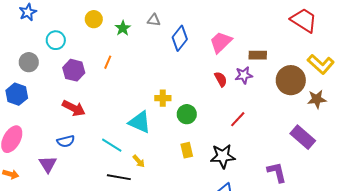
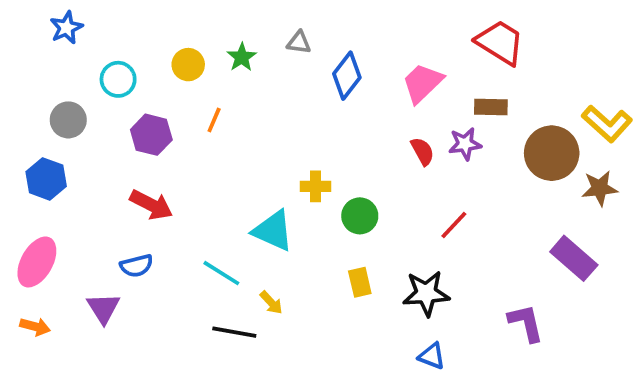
yellow circle: (94, 19) -> (188, 65), moved
red trapezoid: (304, 20) -> (500, 42), moved

